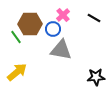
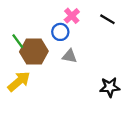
brown hexagon: (30, 24) -> (34, 51), moved
gray triangle: (61, 50) -> (69, 56), size x0.6

